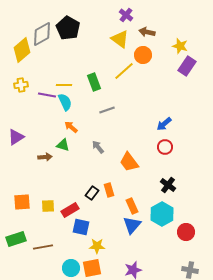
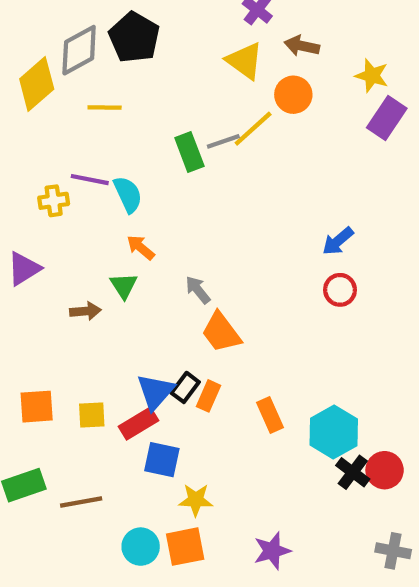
yellow cross: (21, 85) -> (54, 201), moved
yellow line: (64, 85) -> (105, 107), moved
gray line: (107, 110) -> (223, 141), moved
green triangle: (63, 145) -> (124, 286), turned 40
orange trapezoid: (129, 162) -> (221, 332), moved
black cross: (168, 185) -> (353, 472), moved
orange rectangle: (109, 190) -> (208, 396), moved, turned 40
blue triangle: (132, 225) -> (155, 392), moved

